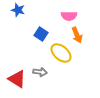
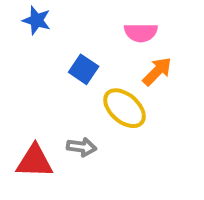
orange arrow: (77, 35) -> (157, 71), turned -112
red triangle: (17, 79) -> (35, 161), turned -30

